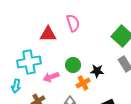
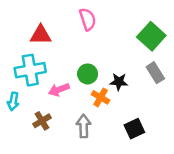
red triangle: (48, 34) -> (41, 35), moved
orange cross: (83, 83) -> (101, 97), turned -32

